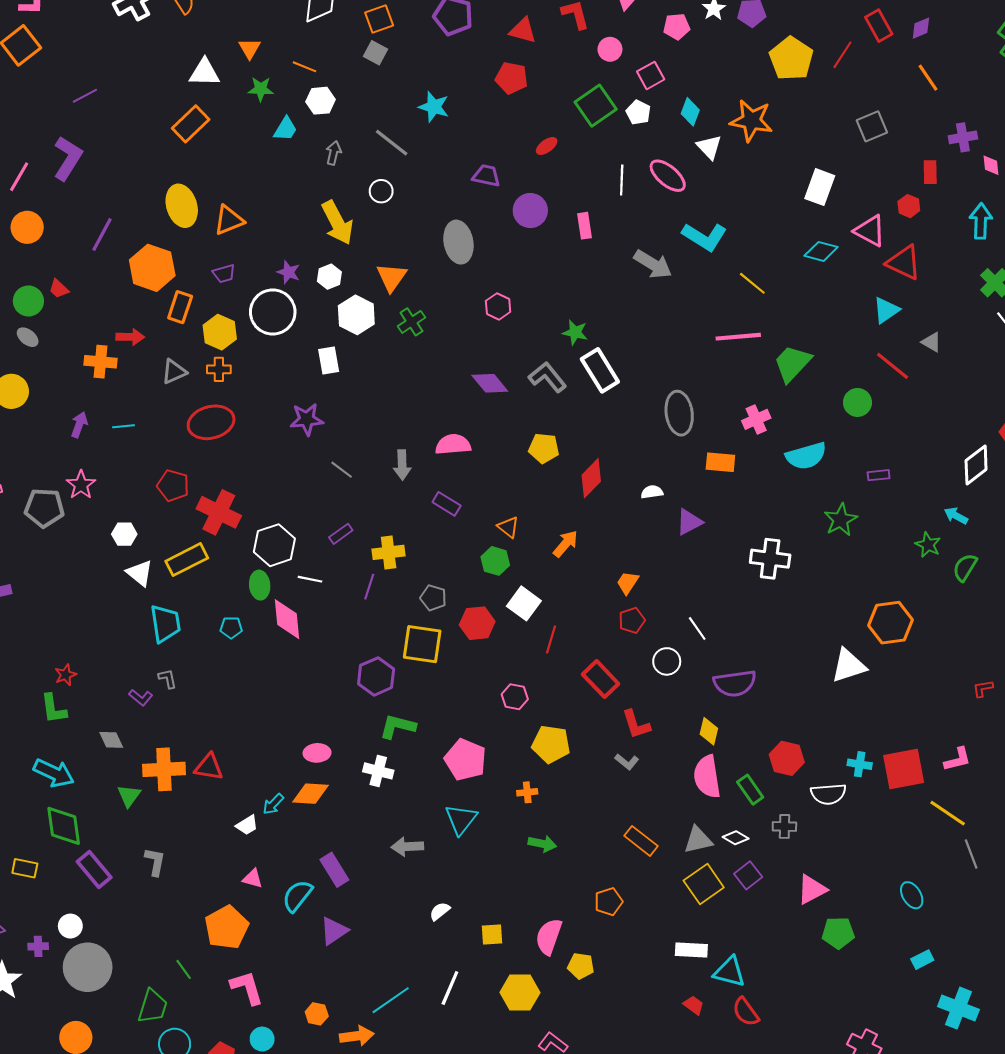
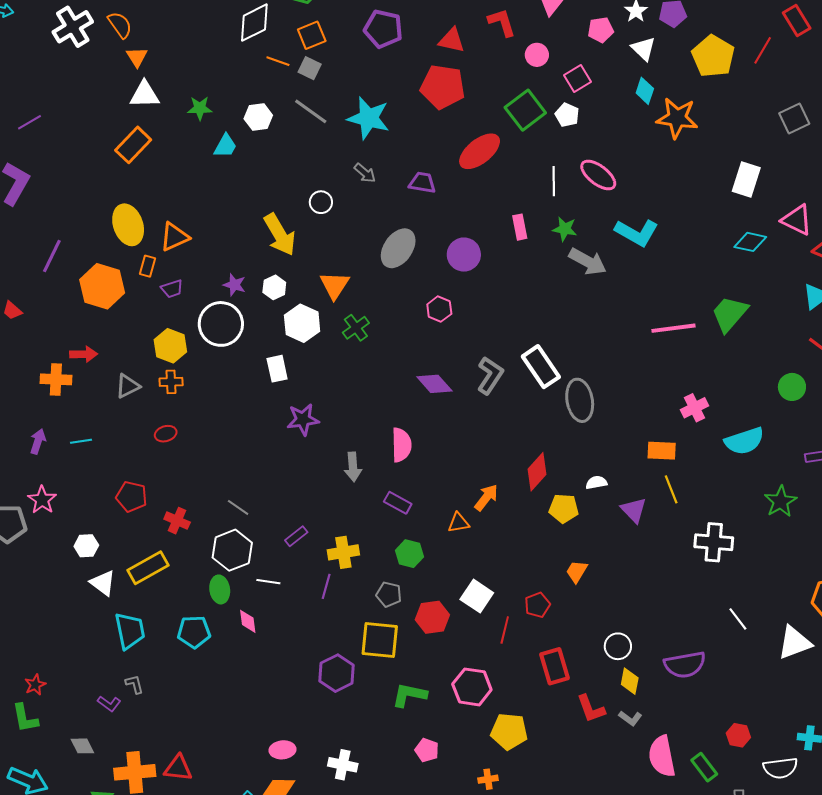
orange triangle: (250, 48) -> (137, 57), moved
orange line: (305, 67) -> (278, 61), moved
red pentagon: (512, 78) -> (443, 87), size x1.4
cyan star: (434, 107) -> (368, 118), size x1.4
cyan diamond: (690, 112) -> (645, 91), moved
gray line: (392, 143) -> (311, 111), moved
red ellipse: (547, 146) -> (480, 151), size x2.0
white triangle: (709, 147) -> (644, 49), moved
gray arrow: (334, 153) -> (365, 173), moved, turned 120
purple circle: (530, 210) -> (464, 255), moved
gray ellipse: (458, 242) -> (398, 248), turned 48
yellow line: (752, 283) -> (671, 489), moved, turned 32
orange rectangle: (180, 307) -> (147, 266), moved, size x0.7
green star: (575, 332) -> (565, 229), moved
green trapezoid: (792, 363) -> (730, 314), moved
gray L-shape: (547, 377) -> (490, 375), turned 75
gray ellipse: (679, 413) -> (580, 400), moved
purple star: (307, 419) -> (303, 419), moved
red ellipse: (211, 422) -> (166, 434), size x0.5
pink semicircle: (453, 445) -> (401, 445), turned 96
yellow pentagon: (544, 448) -> (564, 508), moved
gray line: (342, 470) -> (238, 507), moved
red cross: (219, 512) -> (177, 521), size x0.6
purple triangle: (689, 522) -> (634, 510), turned -44
orange triangle: (508, 527) -> (459, 523), turned -45
orange arrow: (566, 544) -> (486, 497), moved
green hexagon: (495, 561) -> (409, 554), moved
pink diamond: (287, 619) -> (248, 621), size x0.6
red pentagon: (632, 620) -> (537, 605), moved
cyan pentagon: (231, 628) -> (194, 632), size x1.5
white line: (697, 628) -> (738, 619), moved
red rectangle: (601, 679) -> (554, 666), turned 30
pink hexagon: (515, 697) -> (472, 687), size x1.5
green L-shape: (398, 726) -> (409, 695), moved
yellow diamond: (709, 731) -> (630, 681), moved
red hexagon: (787, 758) -> (738, 735), size x0.7
pink pentagon: (465, 760) -> (427, 750), size x0.6
gray L-shape: (627, 762) -> (630, 718), moved

